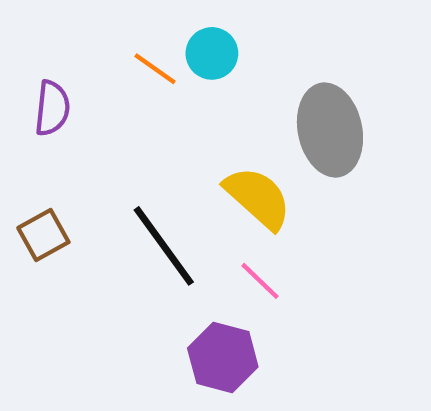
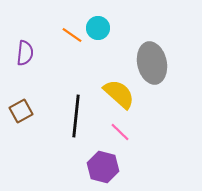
black line: (164, 246) -> (76, 116), turned 42

